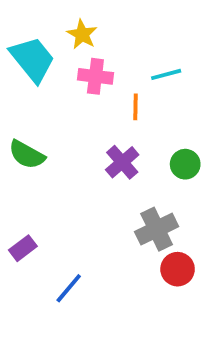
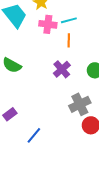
cyan line: (166, 74) -> (69, 20), moved

